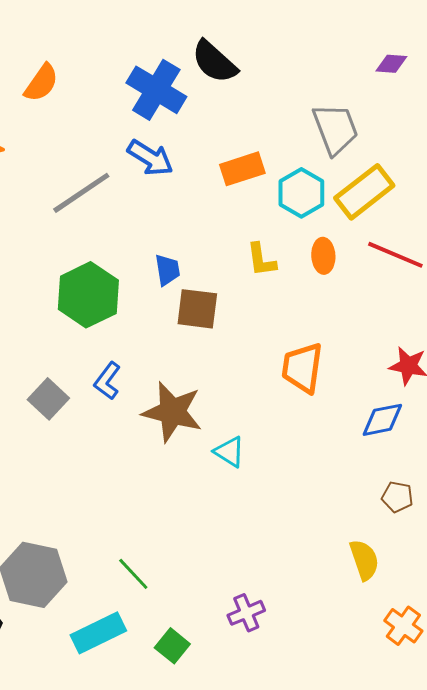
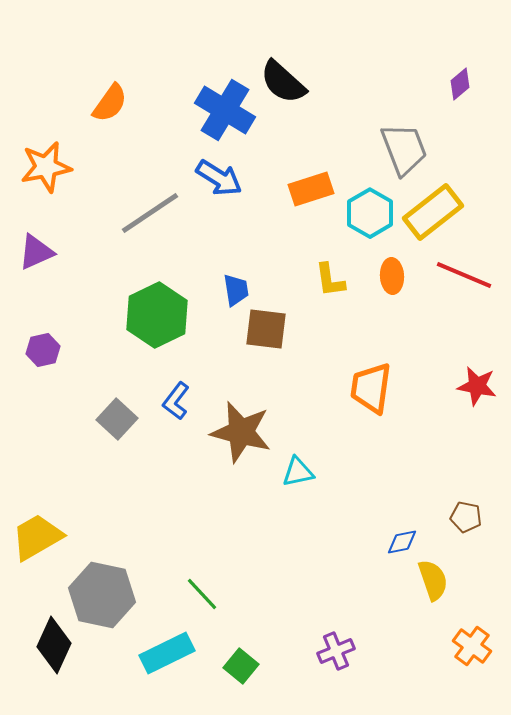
purple diamond: (391, 64) -> (460, 84), turned -44
blue diamond: (382, 420) -> (402, 542), moved, size x0.7
cyan triangle: (229, 452) -> (298, 472), turned -44
purple cross: (246, 613) -> (336, 651), moved

